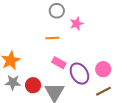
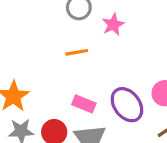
pink rectangle: (59, 63) -> (84, 104), moved

